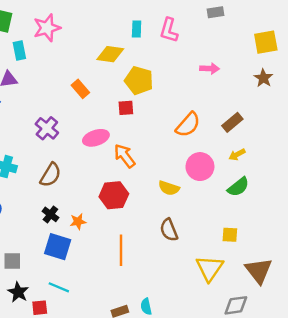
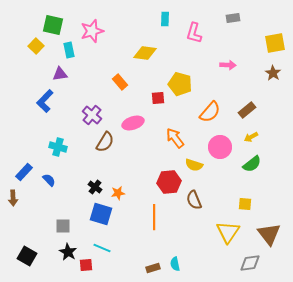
cyan rectangle: (137, 29) -> (165, 19), moved
yellow pentagon: (139, 80) -> (180, 84), moved
orange arrow: (125, 156) -> (175, 138), moved
brown semicircle: (50, 175) -> (105, 142), moved
red hexagon: (114, 195) -> (169, 182), moved

